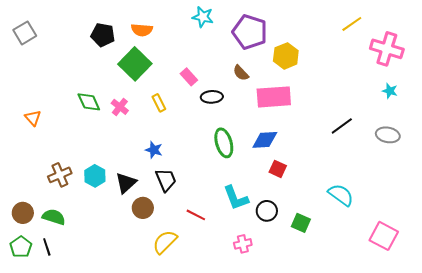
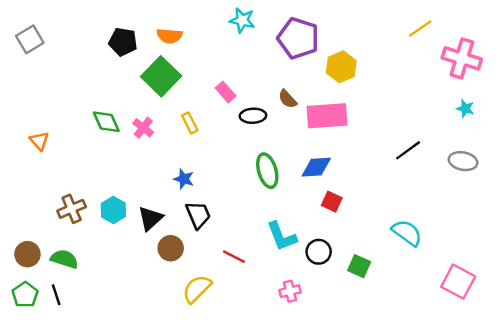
brown semicircle: (241, 73) -> (288, 99), moved

